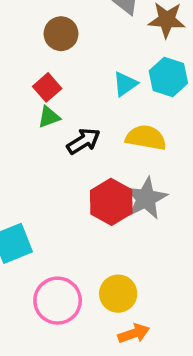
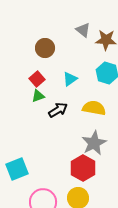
cyan triangle: (125, 84) -> (70, 79), moved
red hexagon: (111, 202) -> (83, 168), moved

